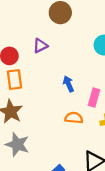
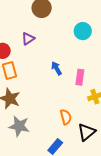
orange semicircle: (74, 118) -> (66, 117), moved, turned 77

